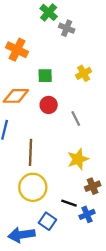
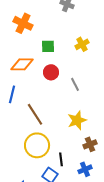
brown line: (31, 152) -> (35, 114), turned -35
black line: (69, 203) -> (61, 159), moved, turned 64

